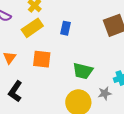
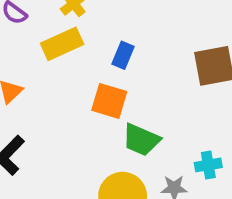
orange square: (42, 59) -> (109, 101), moved

